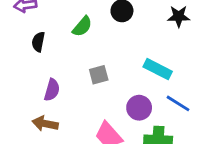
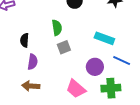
green semicircle: (82, 26) -> (57, 28), moved, turned -42
black semicircle: (38, 42) -> (24, 40), moved

